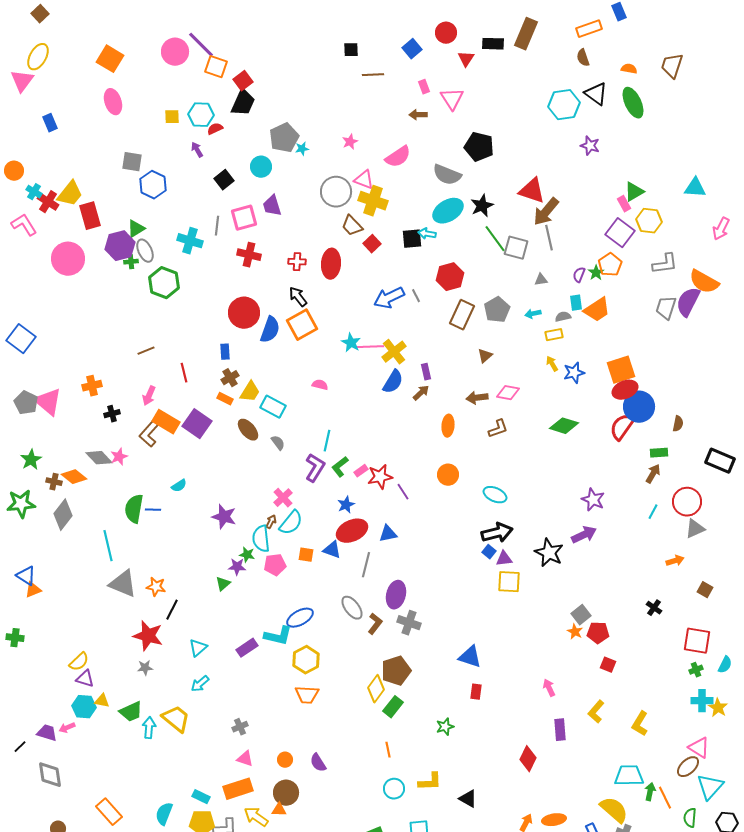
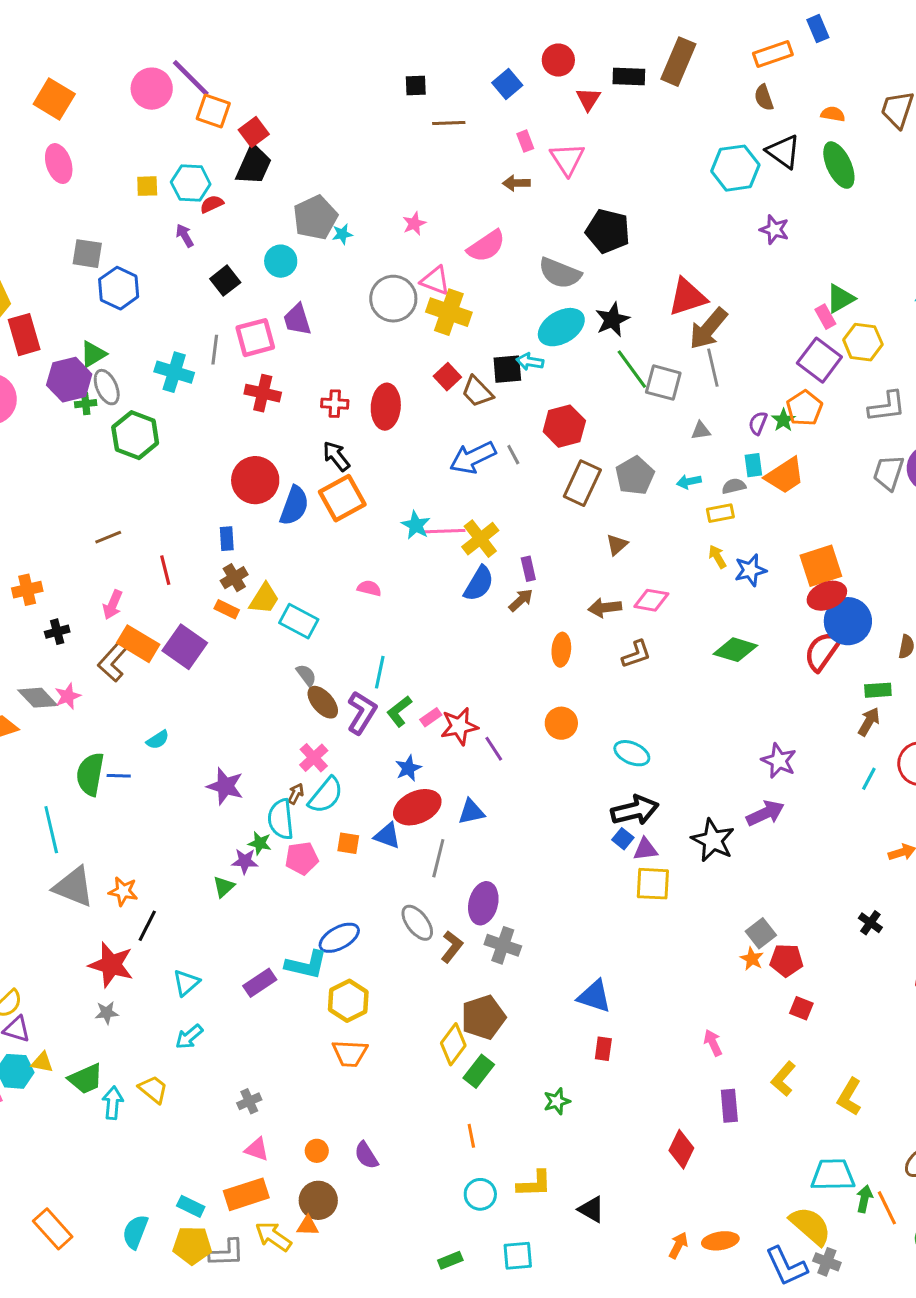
red triangle: (532, 191) -> (687, 297), turned -36
brown trapezoid: (352, 226) -> (477, 392), moved
brown ellipse: (248, 430) -> (323, 702), moved
yellow trapezoid: (176, 719) -> (153, 1089), size x0.7

